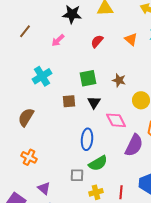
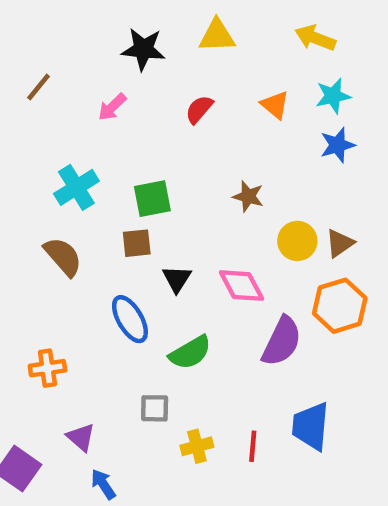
green square: (88, 78) -> (152, 199), moved
black triangle: (94, 102) -> (177, 279), moved
brown semicircle: (26, 117) -> (63, 257), moved, turned 108
blue ellipse: (87, 139) -> (130, 319), moved, turned -35
orange cross: (29, 157) -> (47, 368), turned -35
green semicircle: (98, 163) -> (190, 353), moved

